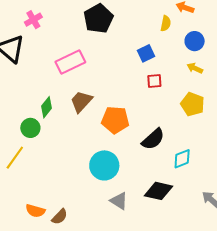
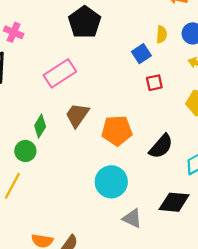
pink cross: (33, 20) -> (14, 32), turned -30
yellow semicircle: (166, 23) -> (162, 34), moved

